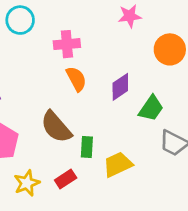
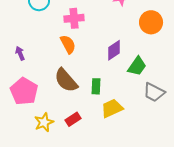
orange semicircle: (76, 79) -> (68, 44), moved
green rectangle: (87, 147) -> (96, 86), moved

